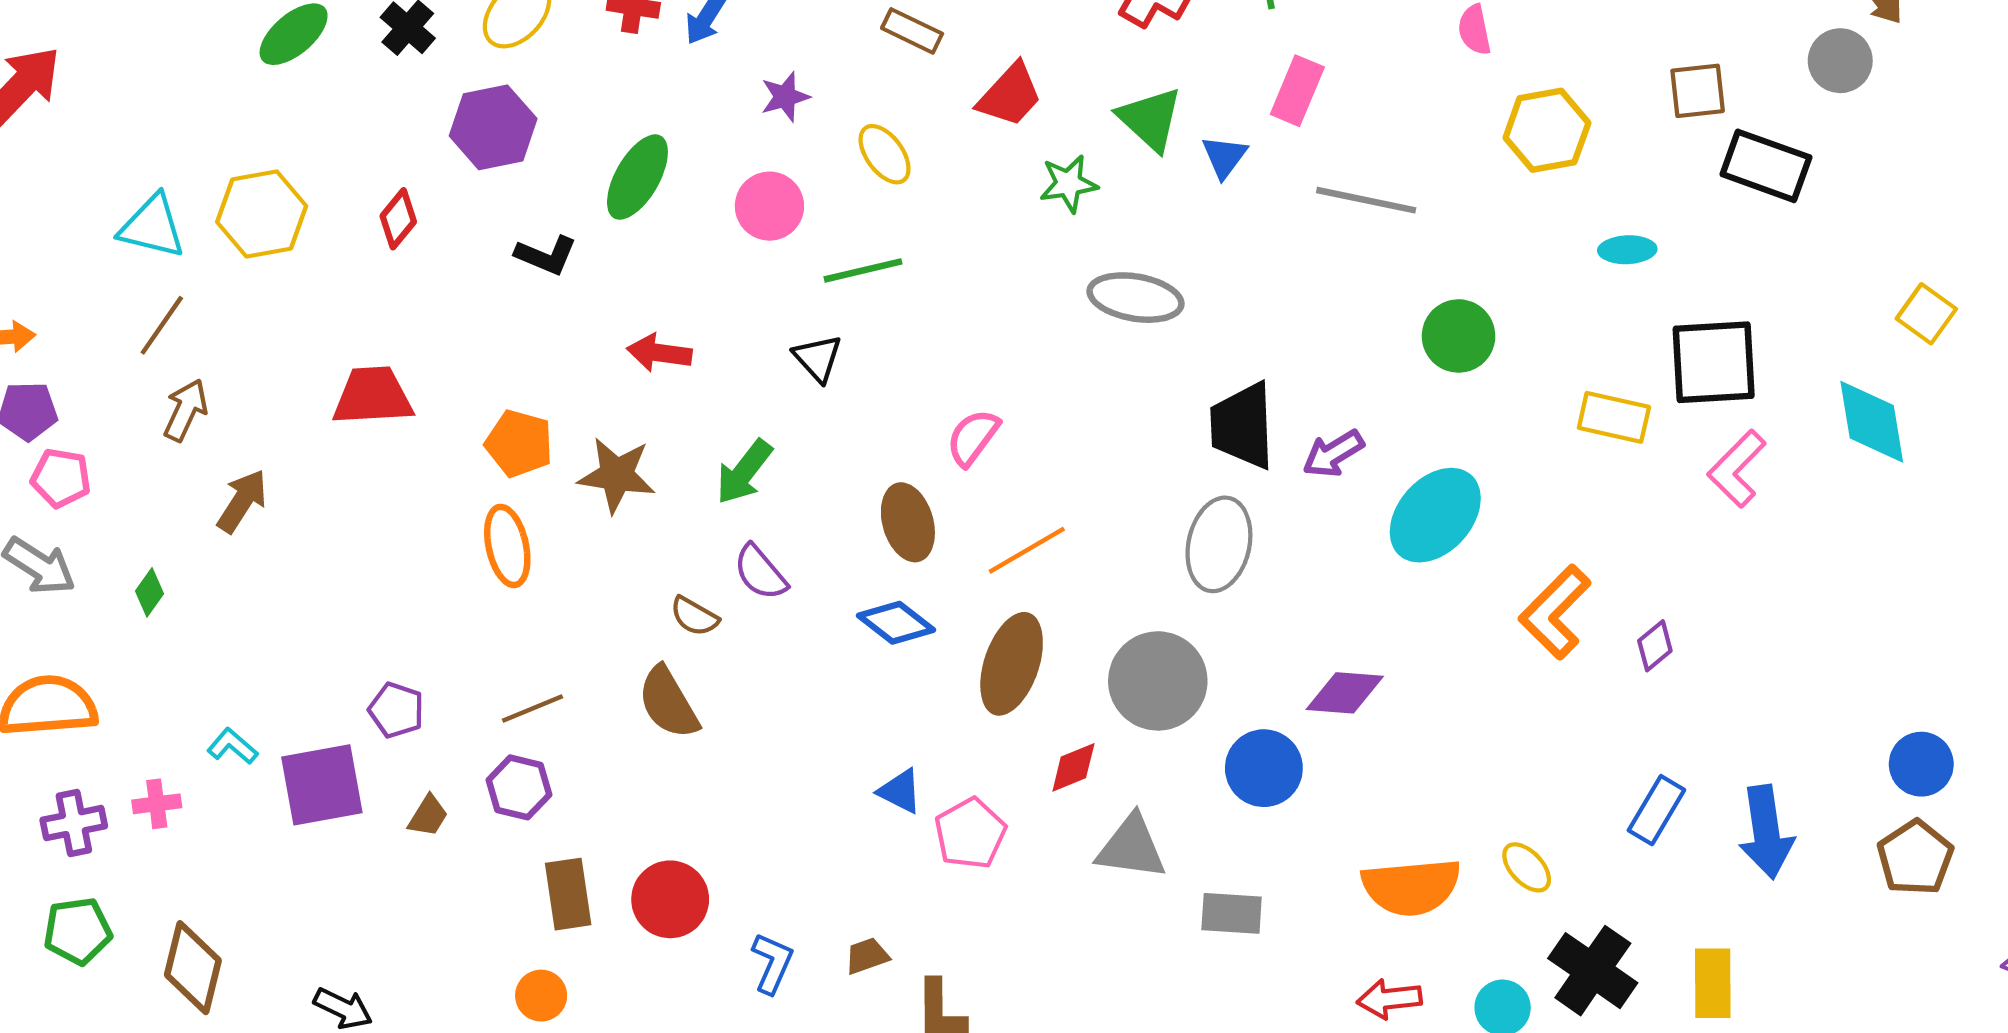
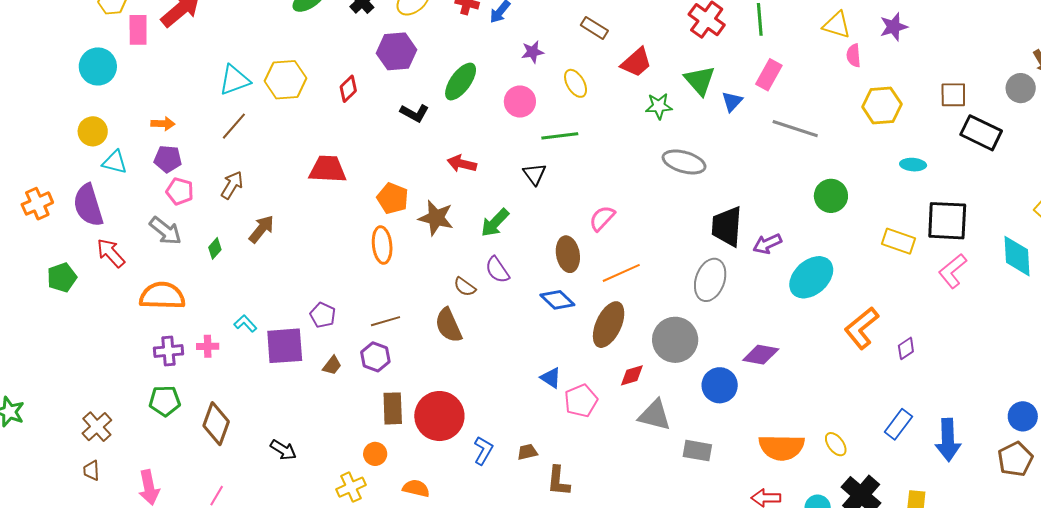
cyan triangle: (152, 227) -> (234, 80), turned -40
brown arrow: (186, 410) -> (232, 185), moved
brown arrow: (242, 501) -> (262, 229), moved
red circle: (670, 899) -> (439, 416), size x1.4

